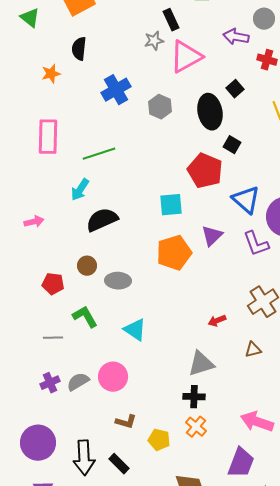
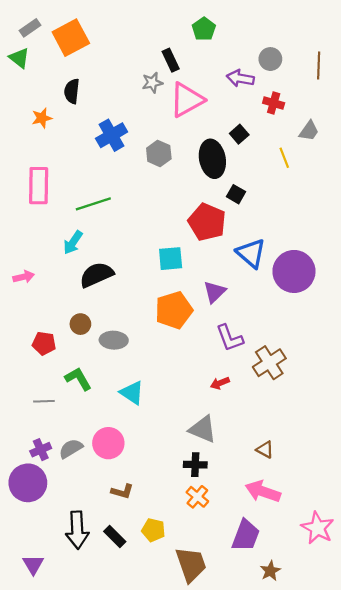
purple L-shape: (256, 244) -> (230, 338), moved
brown triangle: (253, 350) -> (265, 450), moved, turned 42
gray triangle: (201, 364) -> (203, 429), turned 40
yellow pentagon: (159, 440) -> (153, 530), moved
purple circle: (38, 443) -> (28, 483), moved

